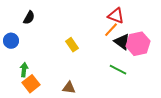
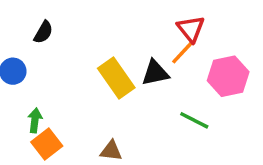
red triangle: (116, 16) -> (191, 29), turned 30
black triangle: (122, 42) -> (155, 73), moved, turned -48
yellow rectangle: (72, 45) -> (116, 78), size x1.6

